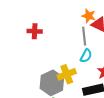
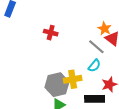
gray line: (84, 36) -> (96, 47), turned -54

